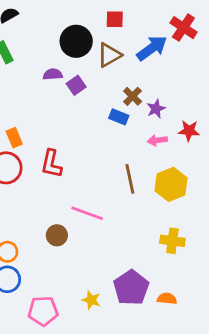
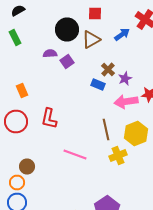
blue arrow: (152, 48) -> (122, 34), size x0.7
orange rectangle: (14, 138) -> (22, 90), moved
pink arrow: (157, 140) -> (126, 102), size x1.6
brown circle: (57, 235) -> (27, 166), moved
yellow cross: (172, 241) -> (118, 156), moved, turned -30

